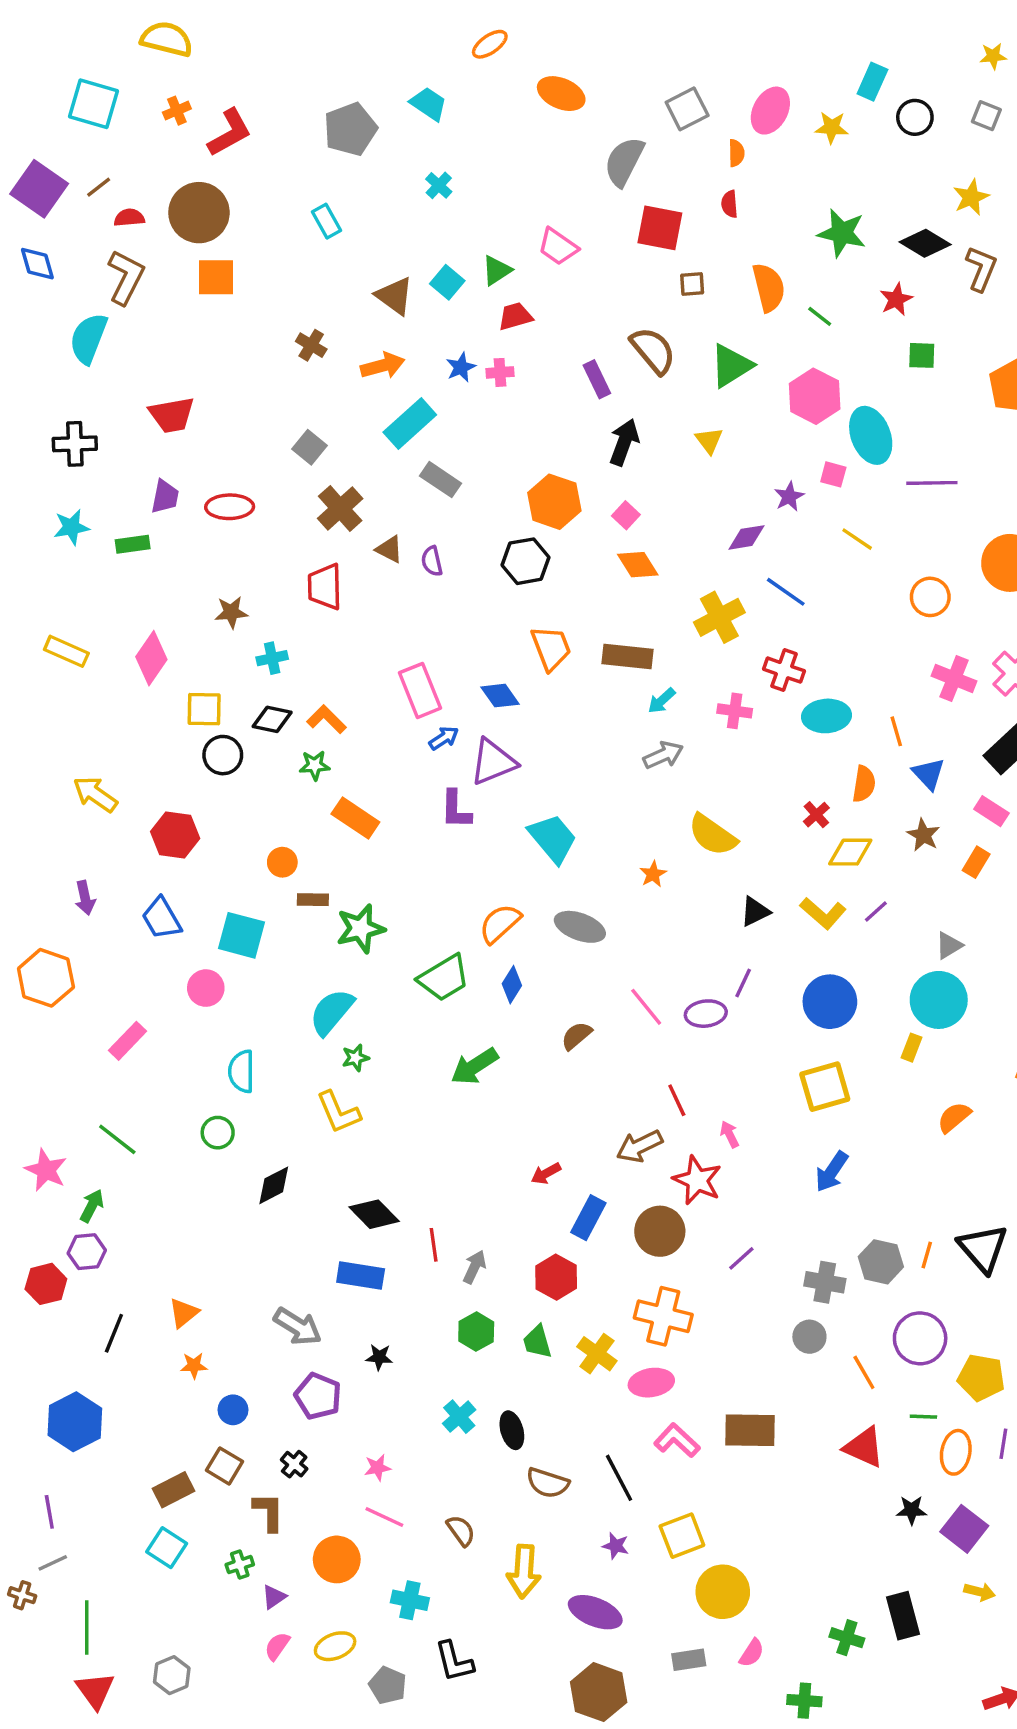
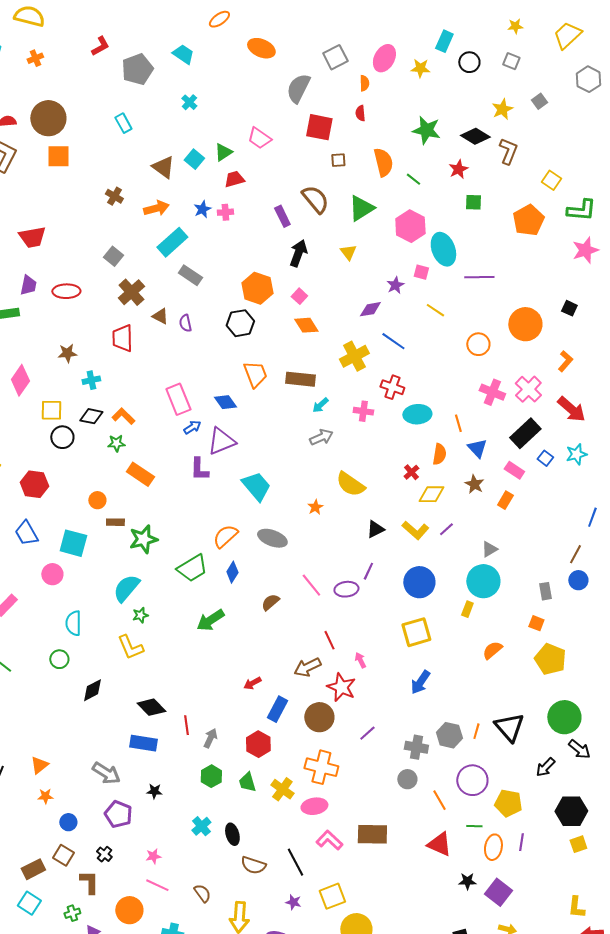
red L-shape: (230, 133) -> (100, 46), moved, size x0.7

